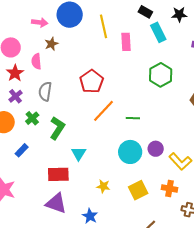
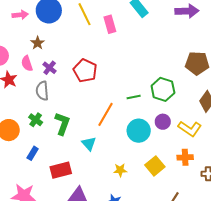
pink arrow: (40, 22) -> (20, 15), moved
green hexagon: (161, 75) -> (163, 89), moved
purple cross: (15, 96) -> (50, 68), moved
orange line: (103, 111) -> (105, 114), moved
red rectangle: (58, 174) -> (61, 170), moved

